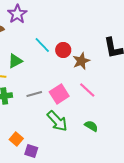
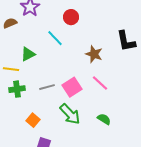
red circle: (63, 50) -> (71, 17), moved
brown star: (81, 61) -> (94, 54), turned -30
orange square: (16, 139) -> (33, 120), moved

